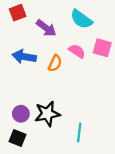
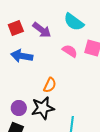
red square: (18, 13) -> (16, 28), moved
orange semicircle: (55, 63) -> (50, 85), moved

